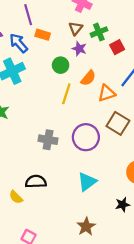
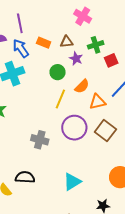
purple line: (28, 15) -> (20, 23), moved
brown triangle: (76, 28) -> (67, 42), moved, turned 40
purple circle: (86, 137) -> (74, 128), moved

